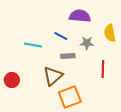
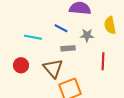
brown triangle: (53, 76) -> (53, 68), turned -30
red circle: (12, 80) -> (21, 65), moved

